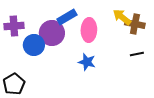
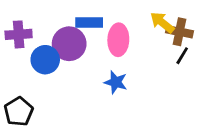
blue rectangle: (67, 17) -> (89, 22), turned 30
black line: (137, 54) -> (182, 56), moved, turned -48

